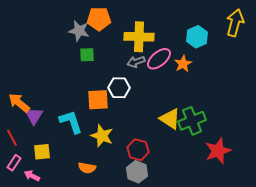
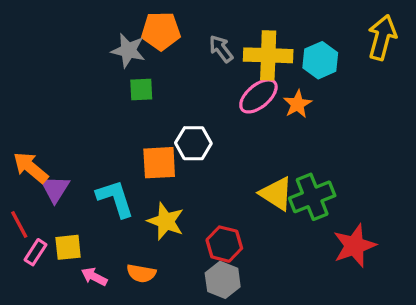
yellow cross: (139, 37) -> (268, 55), moved
gray arrow: (136, 62) -> (221, 49), moved, turned 72
pink rectangle: (14, 163) -> (36, 252), moved
pink arrow: (32, 176) -> (94, 277), moved

